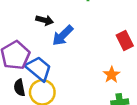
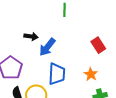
blue trapezoid: (39, 69) -> (57, 74), moved, turned 60

